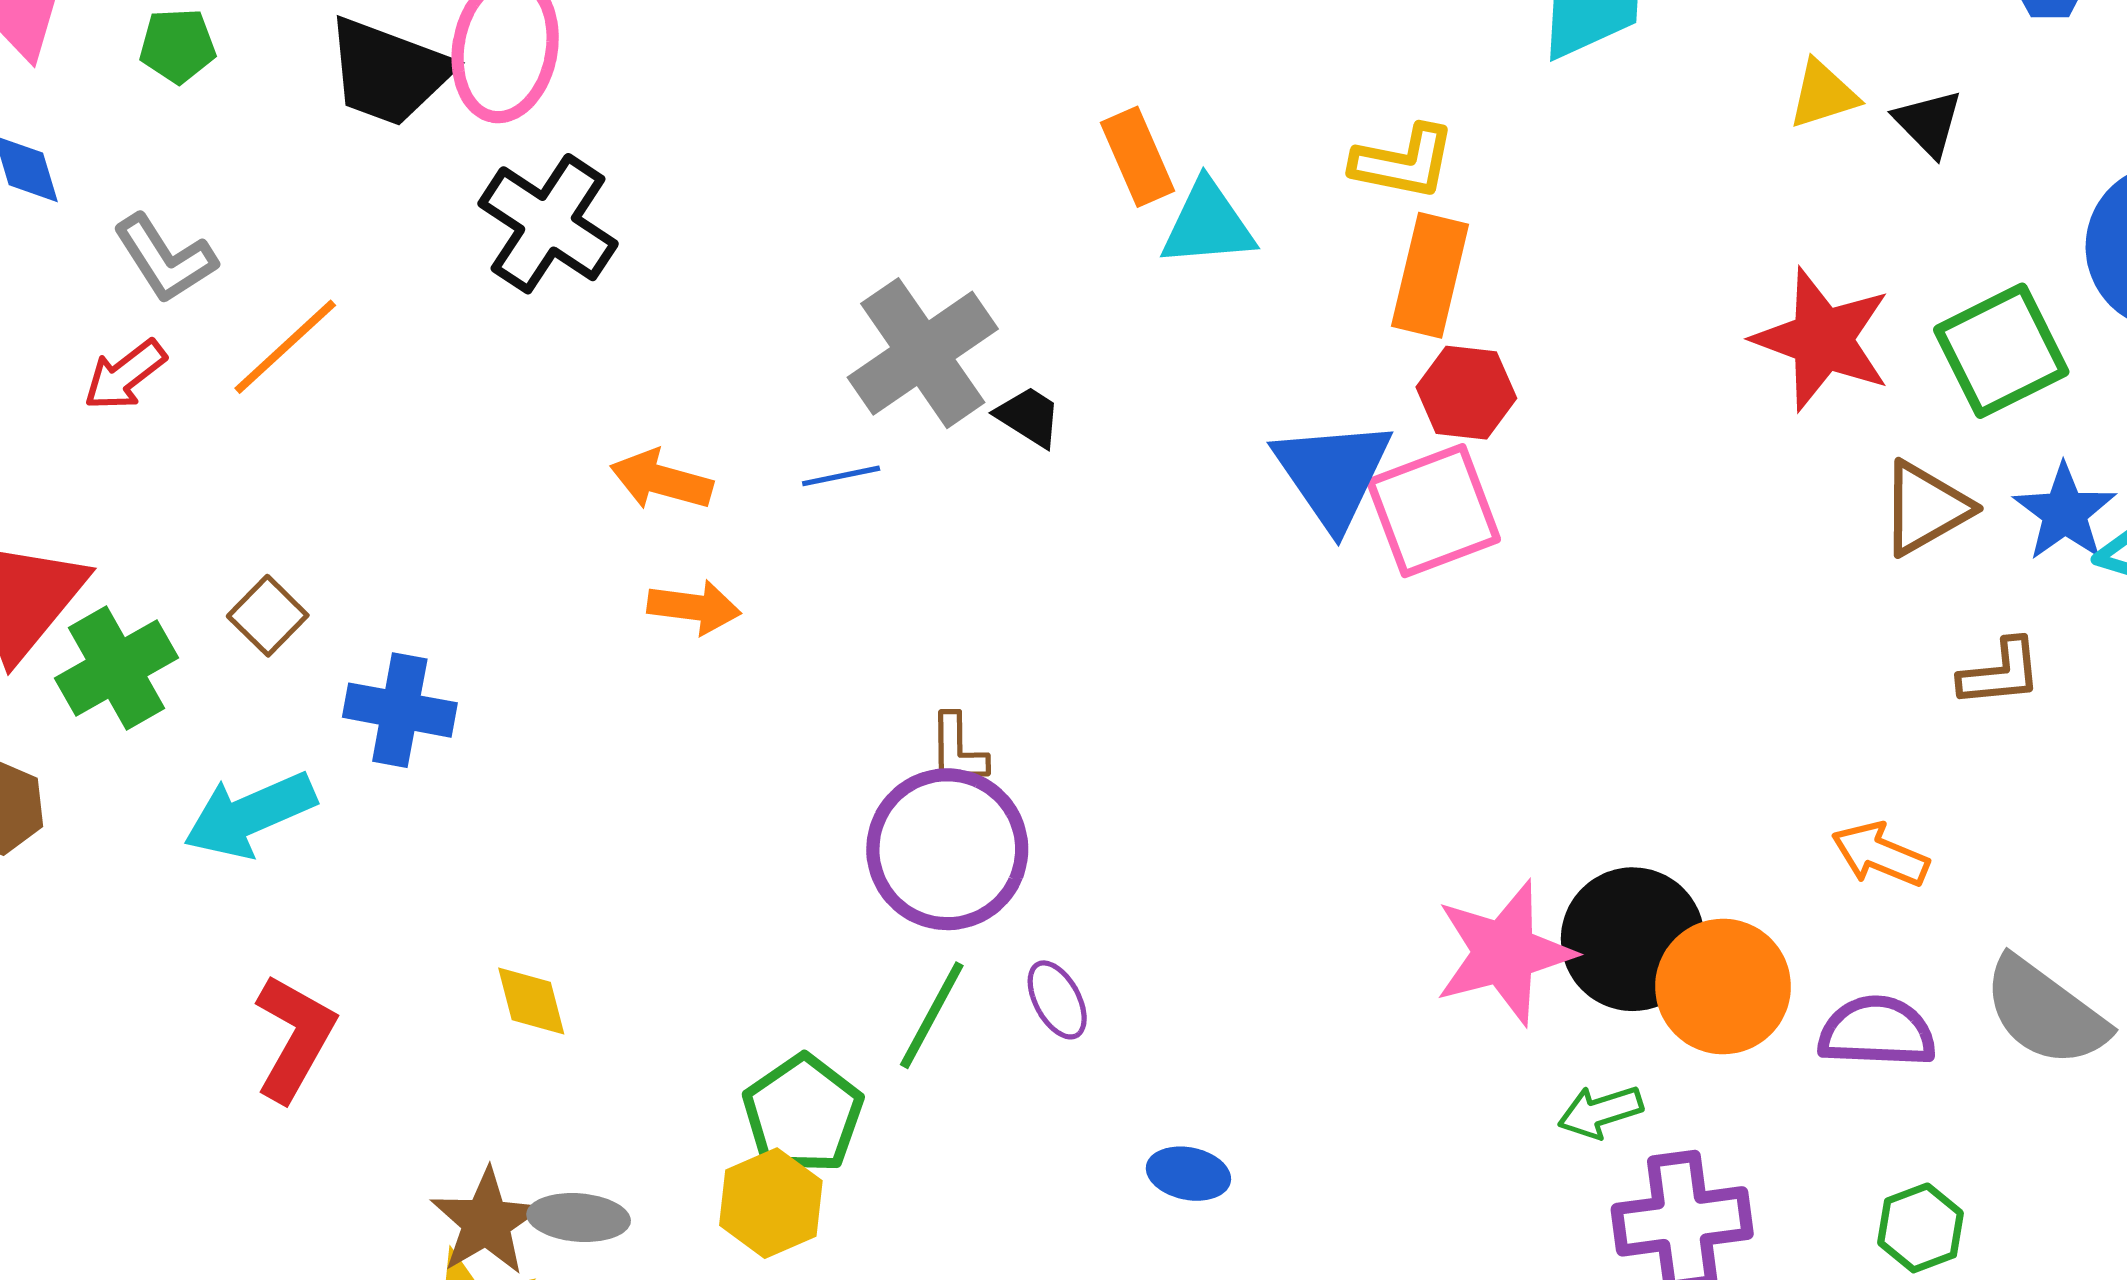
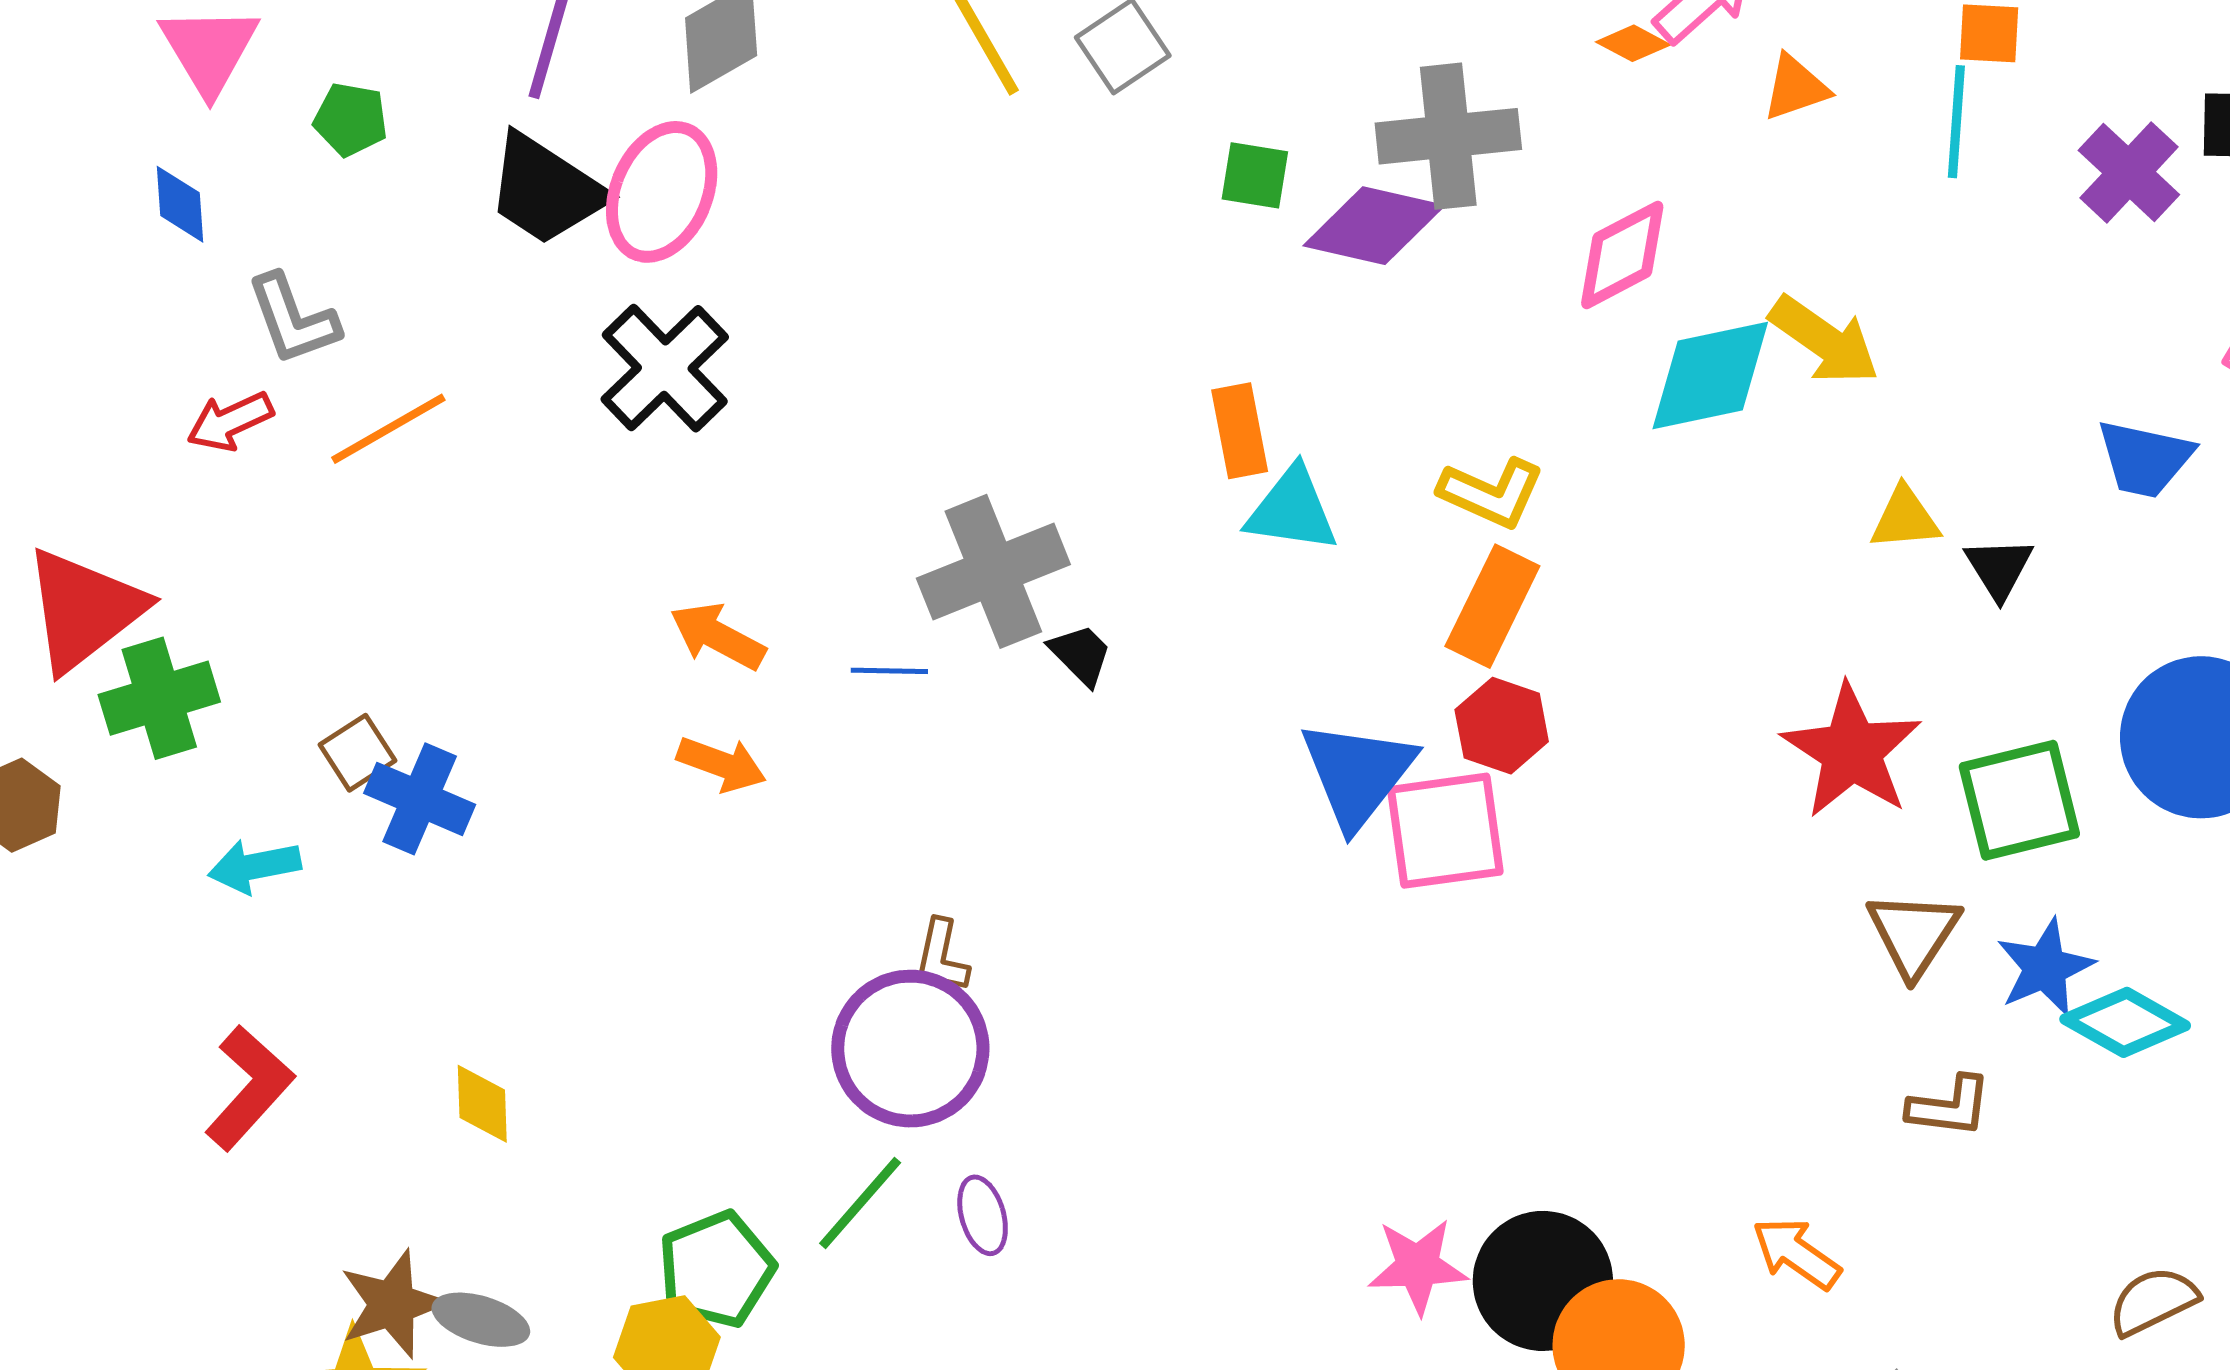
brown triangle: (1925, 508) -> (1914, 934), turned -40
brown square: (268, 616) -> (358, 753), moved
cyan arrow: (250, 815) -> (254, 866), size x0.7
pink star: (1504, 953) -> (1418, 1266), size x0.7

